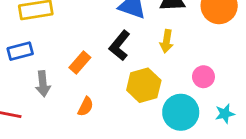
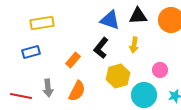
gray arrow: (43, 84) -> (48, 88), moved
orange semicircle: (86, 107) -> (77, 91), size x1.5

